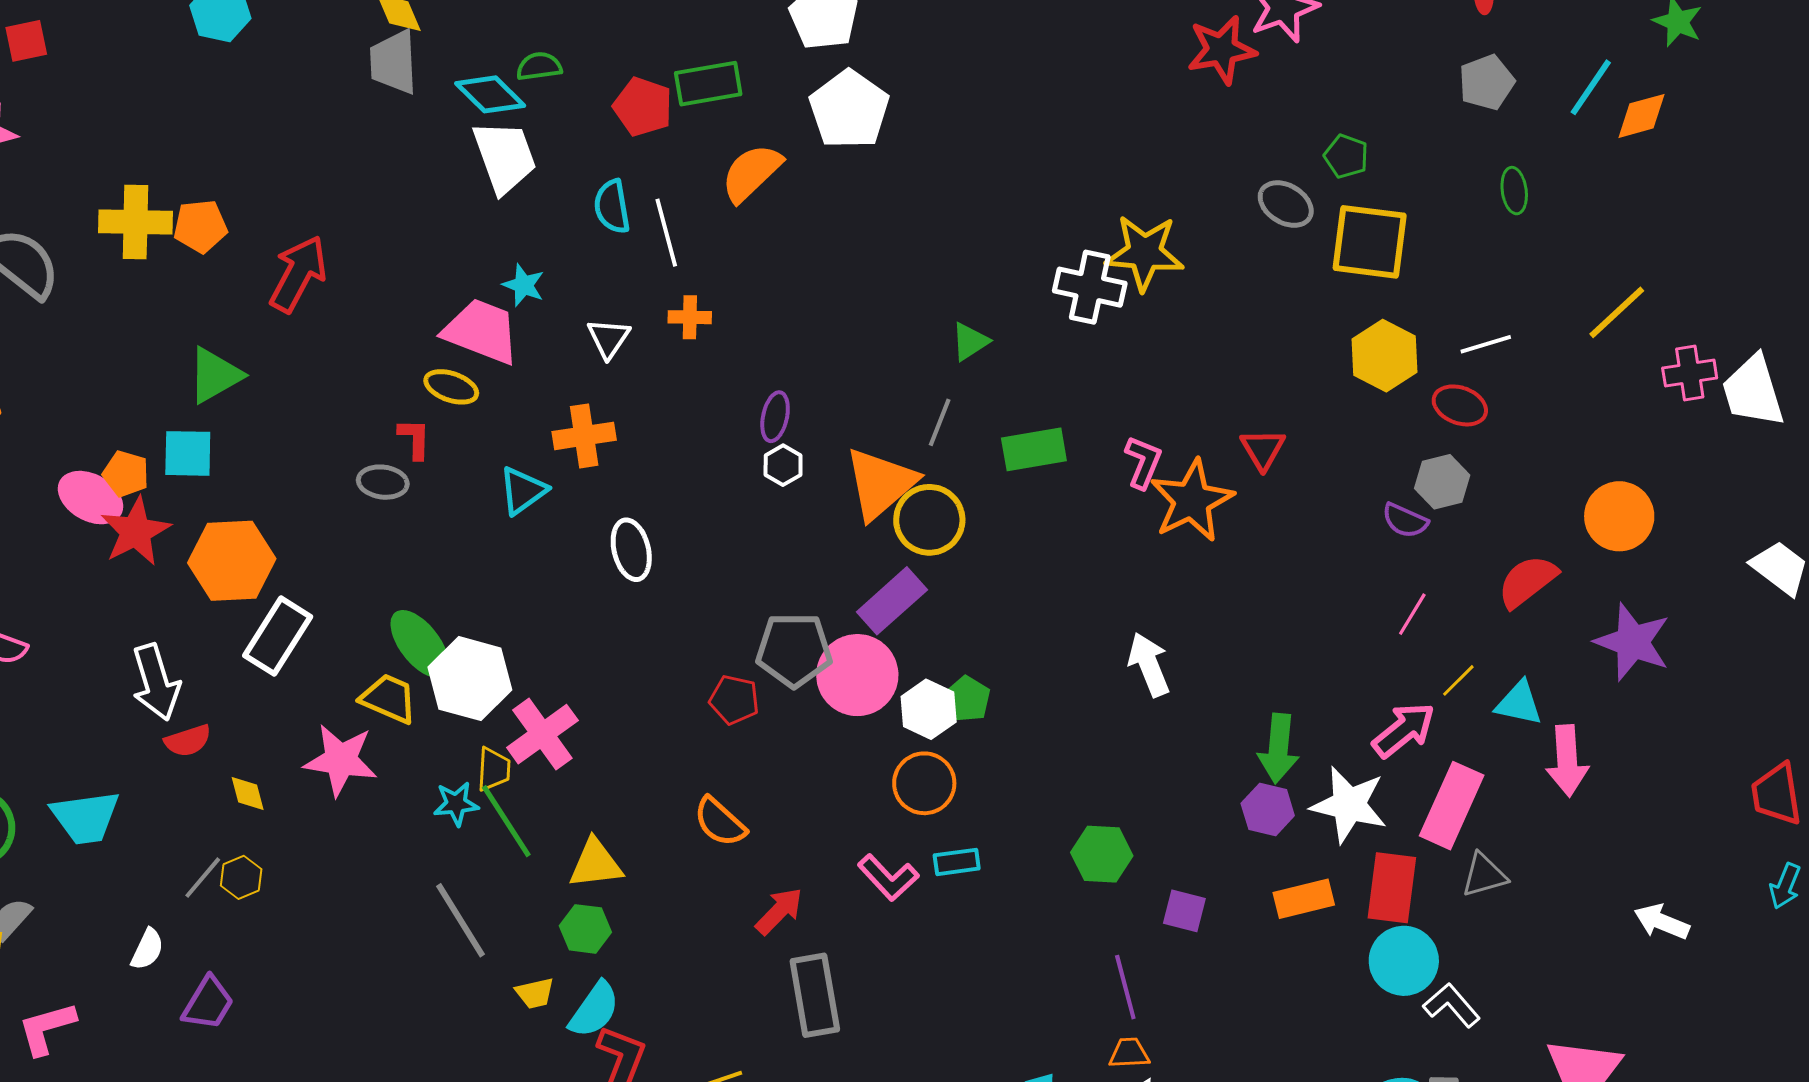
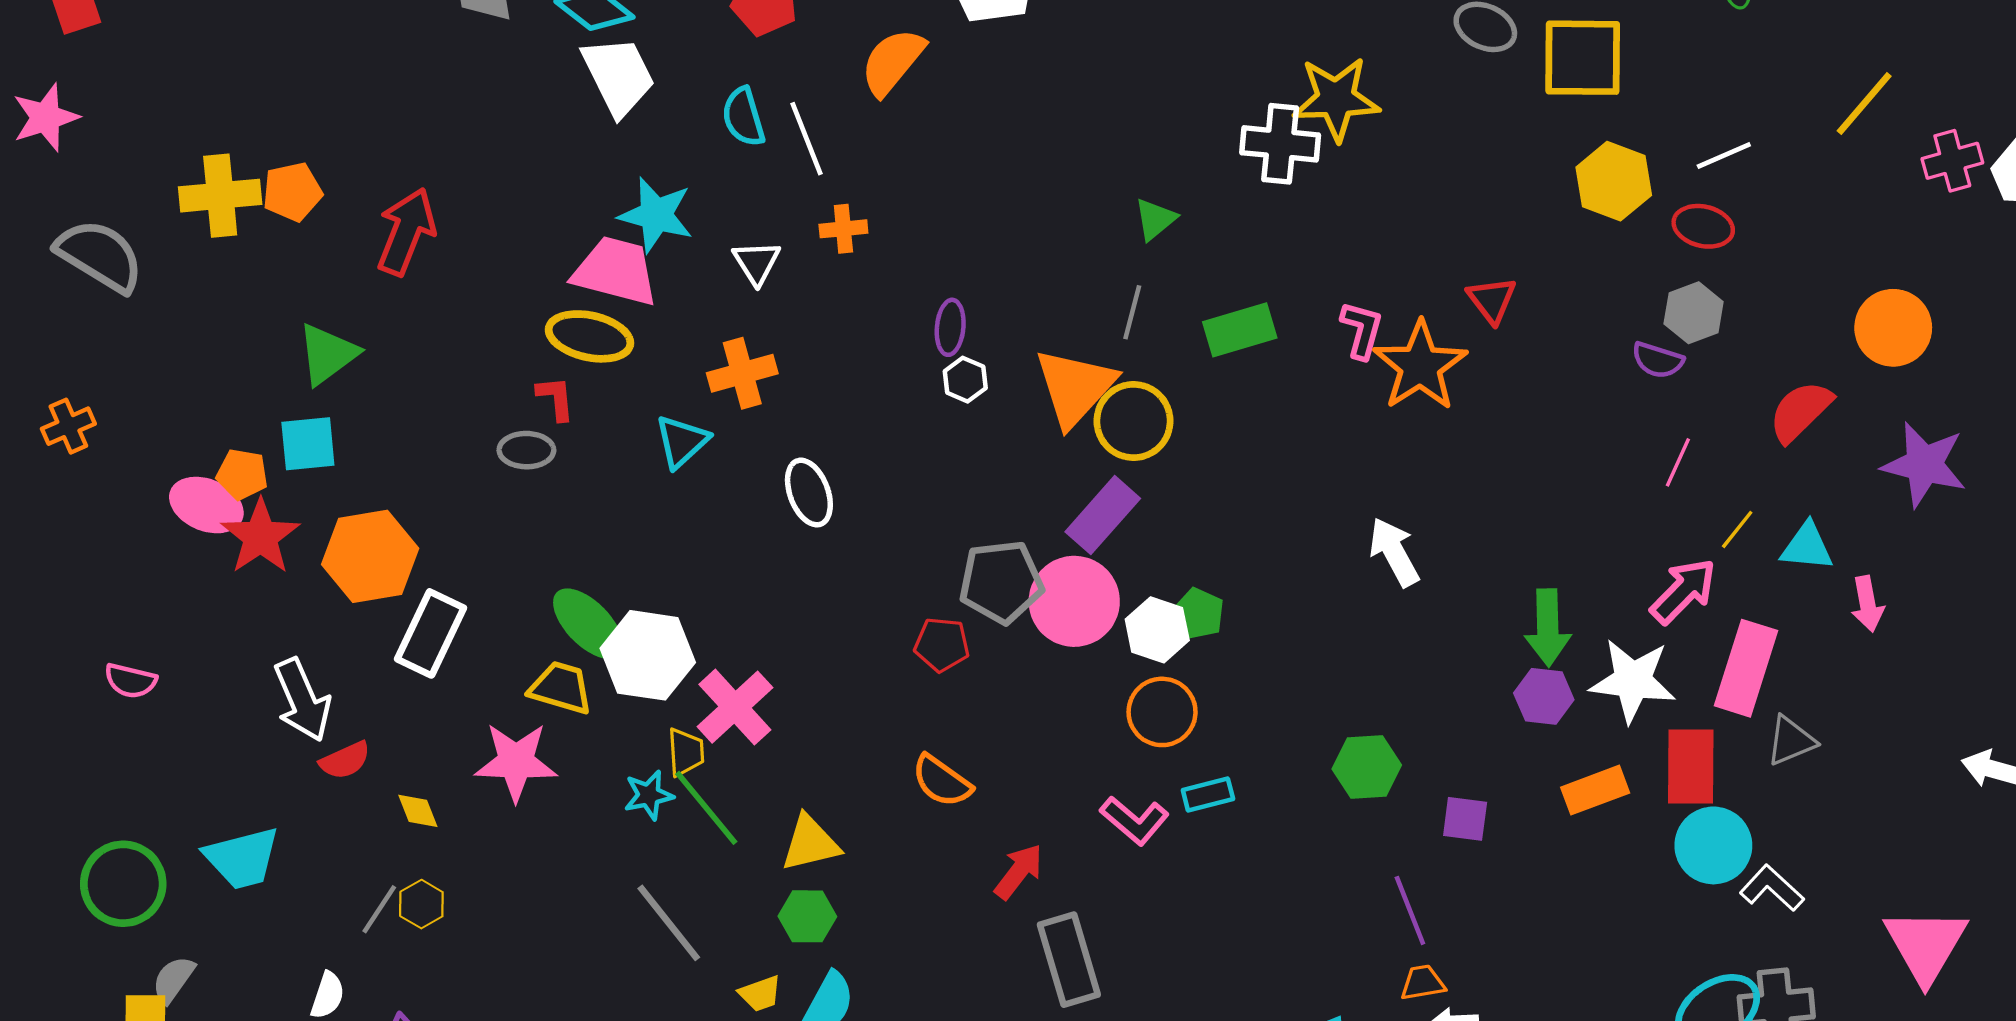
cyan star: (524, 285) -> (656, 215), size x1.6
yellow ellipse: (451, 387) -> (590, 336), size x1.4
pink arrow: (1567, 761) -> (1867, 604), size x0.7

